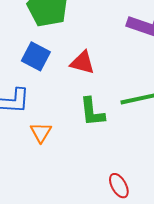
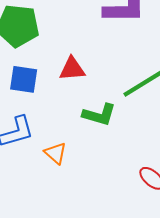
green L-shape: (92, 112) -> (99, 115), turned -48

